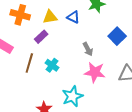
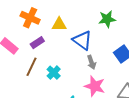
blue triangle: (73, 17) -> (82, 40), moved, size x1.5
purple rectangle: (41, 37) -> (37, 43), moved

